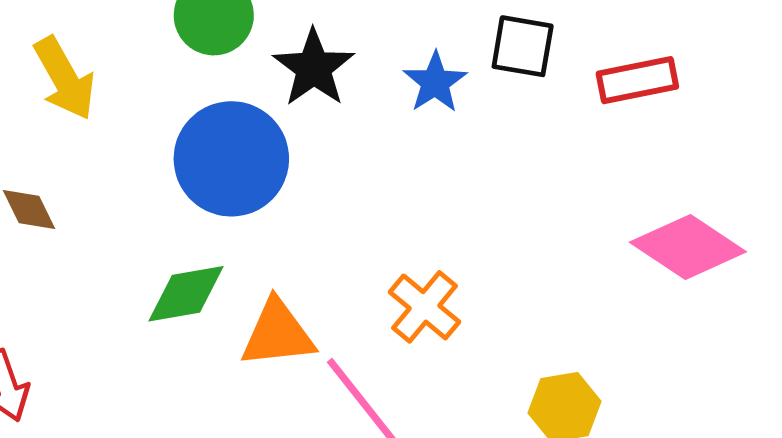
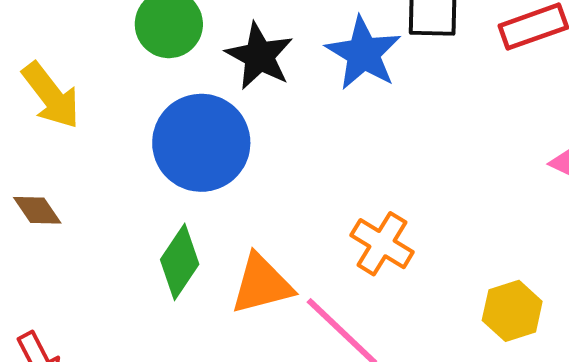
blue star: (435, 82) -> (363, 53), size x1.4
green diamond: (186, 294) -> (180, 262), turned -38

